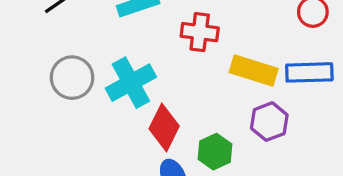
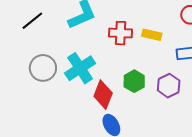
yellow rectangle: (254, 71) -> (152, 35), moved, size x0.7
green hexagon: (215, 152) -> (134, 81), moved

